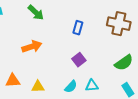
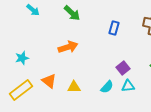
purple square: (79, 60) -> (123, 68), moved
orange triangle: (13, 81) -> (49, 81), turned 42

